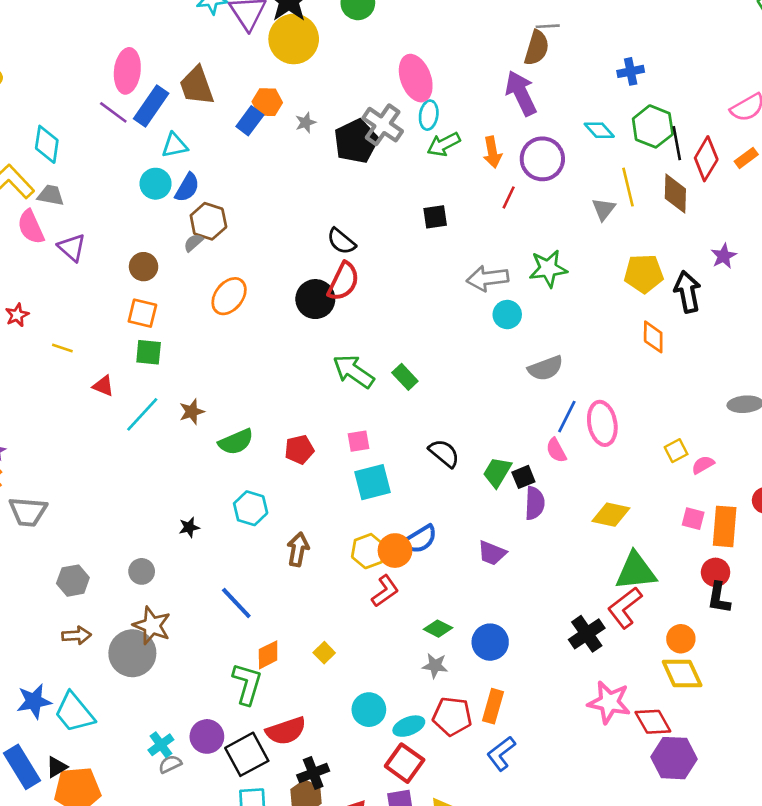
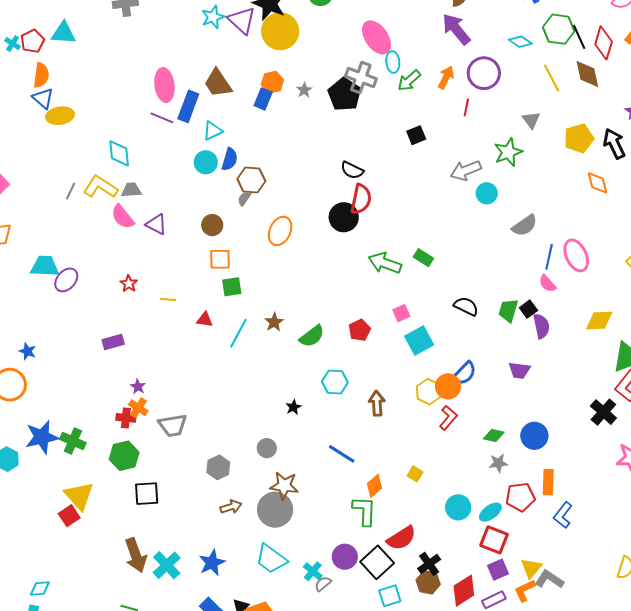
orange arrow: (492, 152) -> (446, 77), turned -130
gray triangle: (604, 209) -> (531, 120), moved
cyan trapezoid: (74, 712) -> (271, 559), moved

